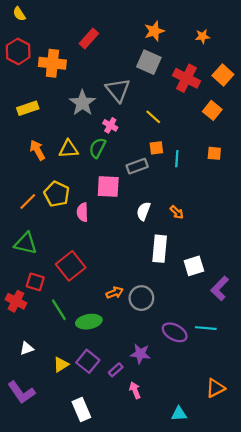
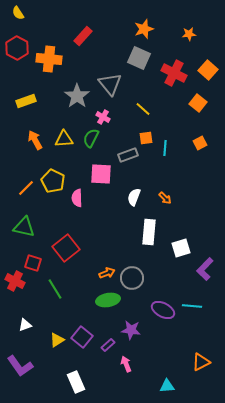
orange square: (214, 153) -> (200, 143), turned -32
green ellipse: (89, 322) -> (108, 300), moved

